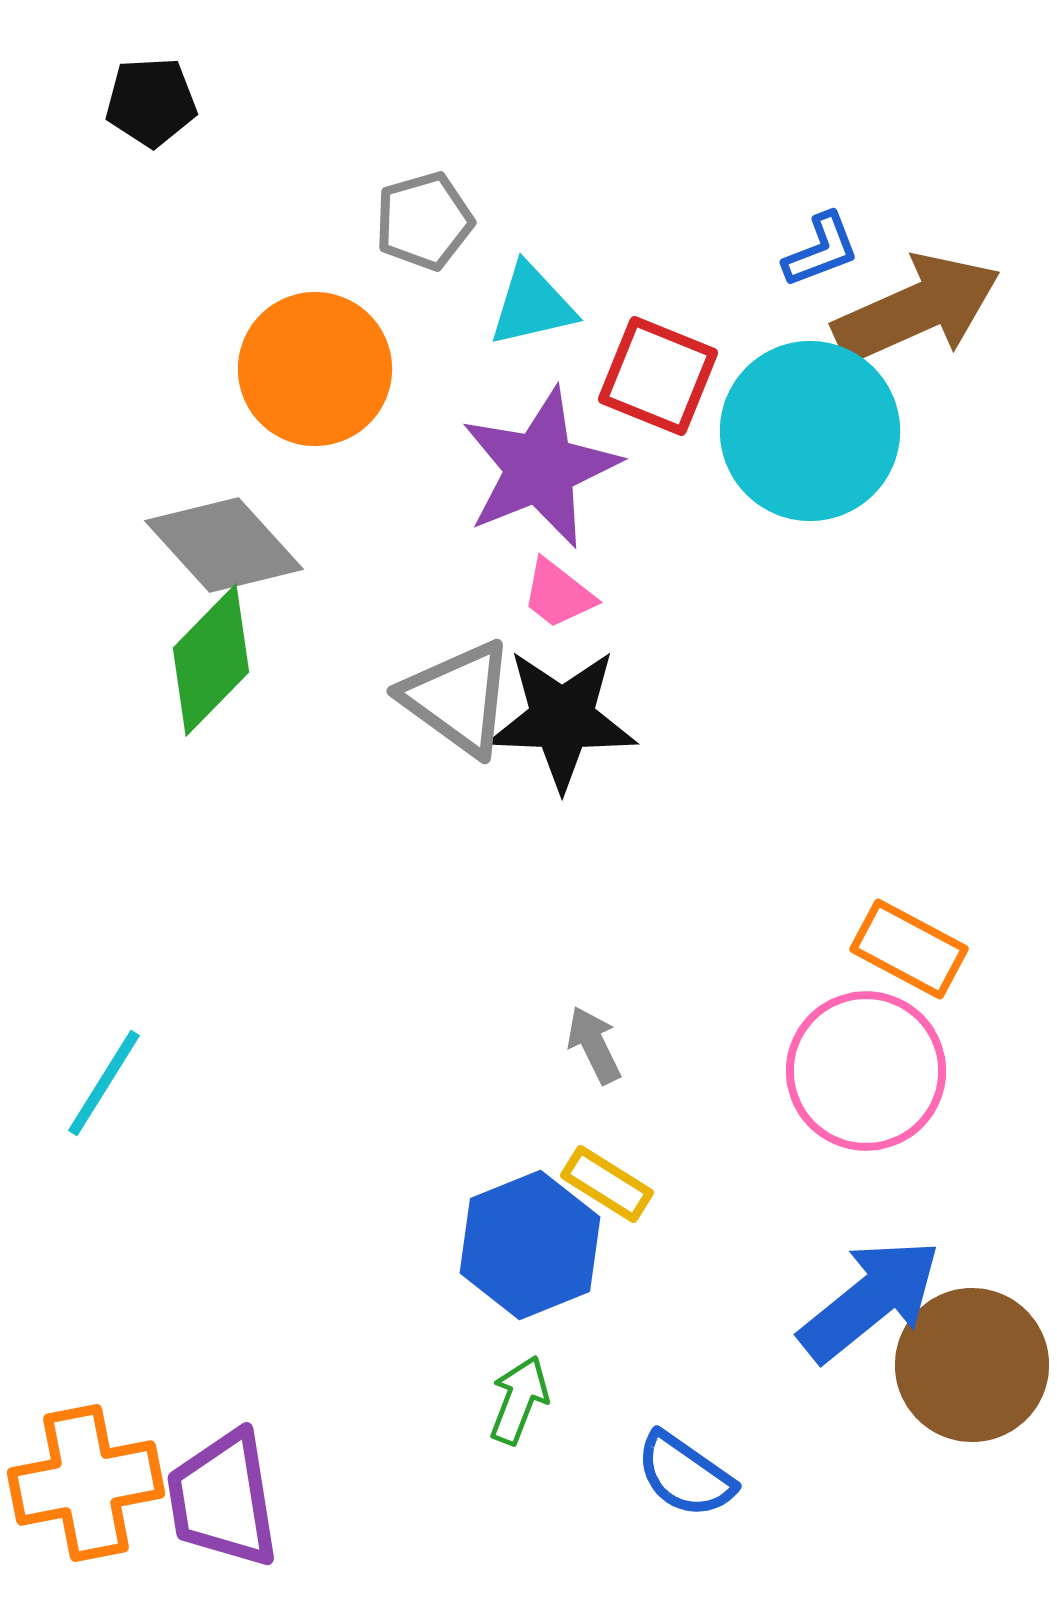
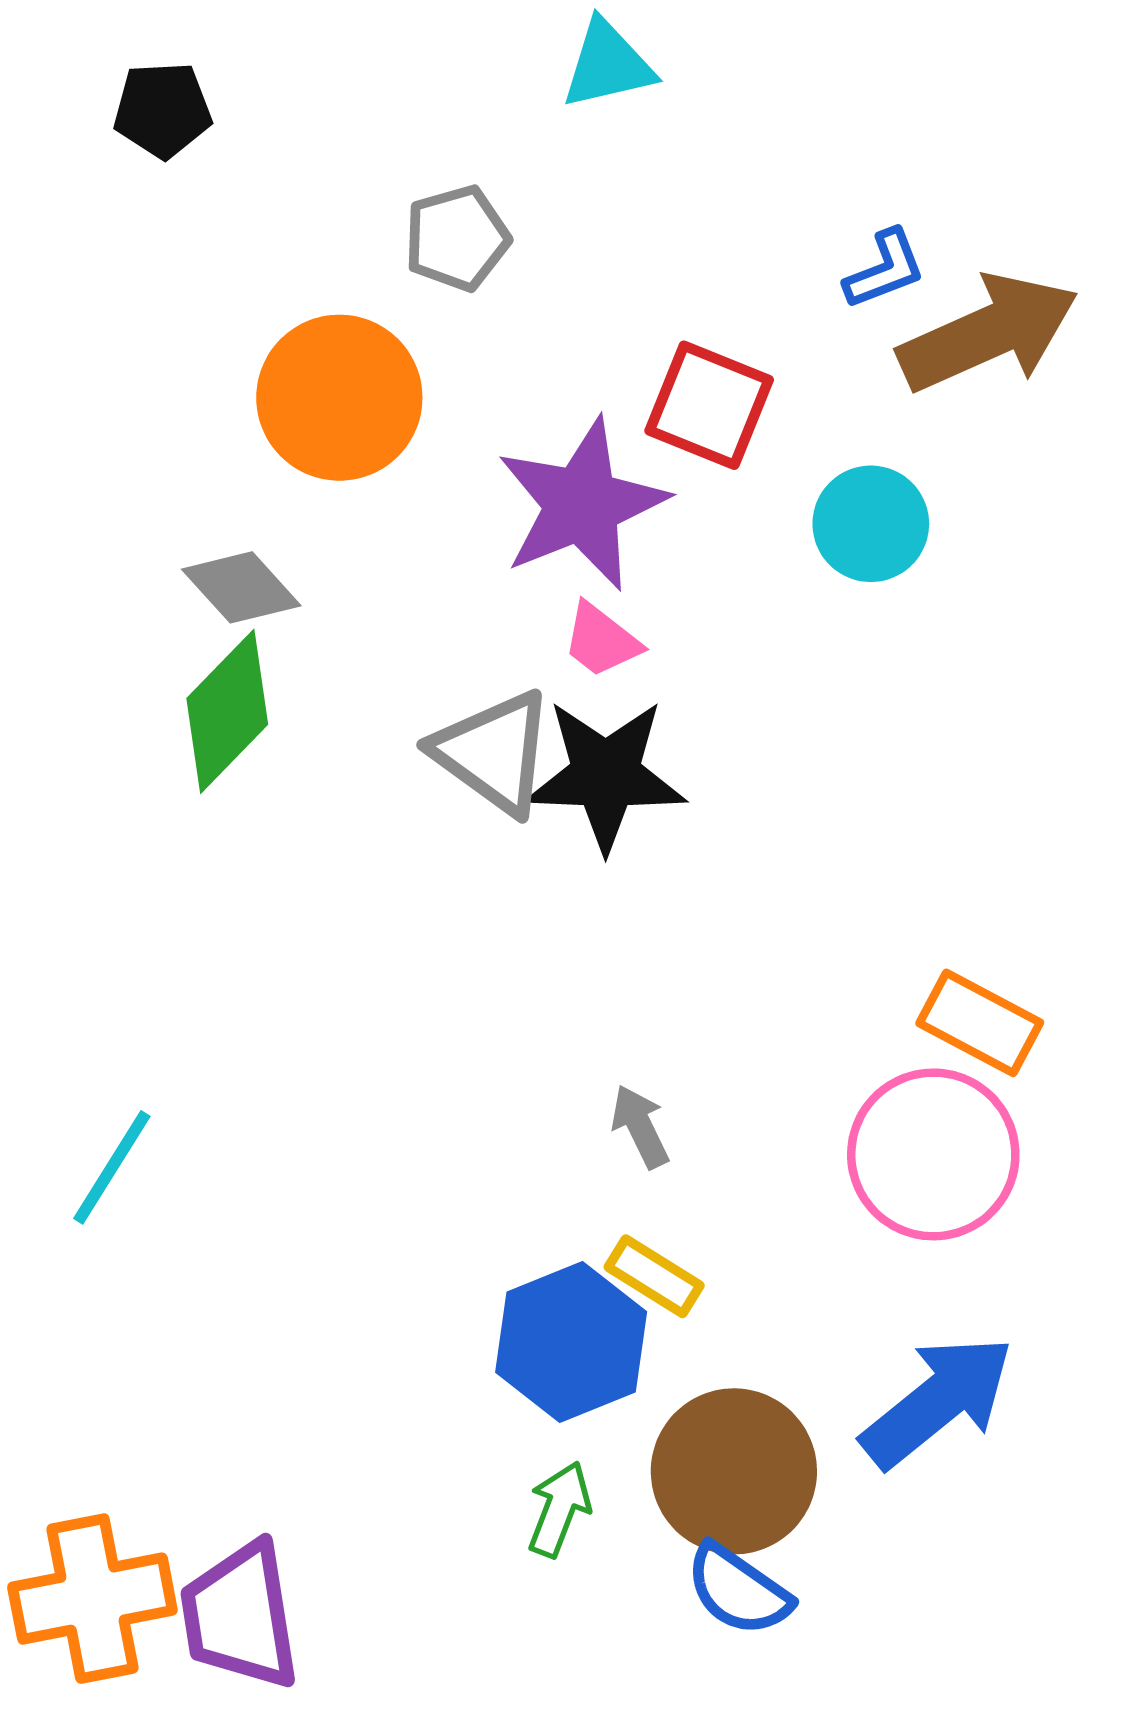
cyan triangle: (532, 305) -> (608, 65), moved
cyan circle: (810, 431) -> (871, 524), moved, size x0.6
gray diamond: (224, 545) -> (241, 587), size x0.7
brown circle: (972, 1365) -> (734, 1471), moved

